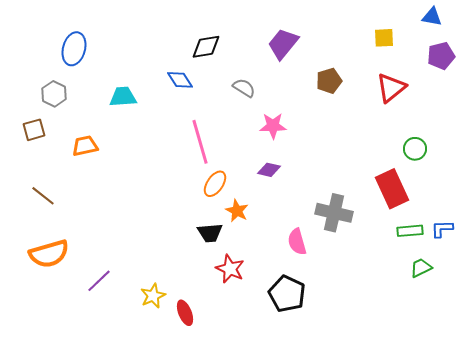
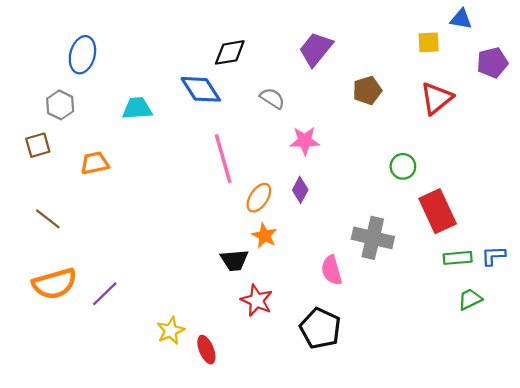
blue triangle: (432, 17) -> (461, 19), moved
blue diamond: (180, 80) -> (201, 89), size x1.4
green circle: (415, 149) -> (403, 166), moved
purple diamond: (269, 170) -> (300, 190), turned -75
orange ellipse: (215, 184) -> (259, 198), moved
purple line: (99, 281) -> (105, 294), moved

